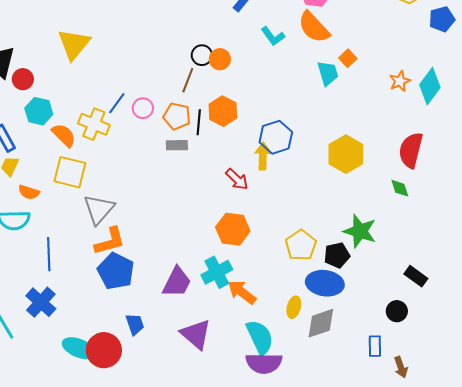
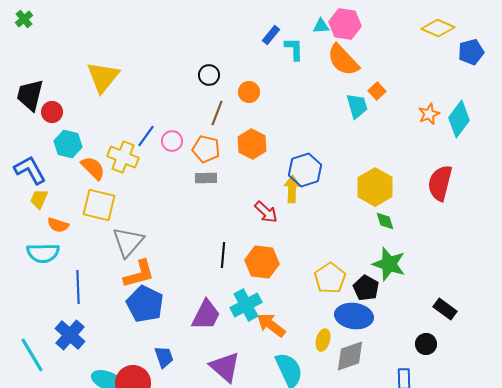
cyan L-shape: (273, 36) -> (294, 49), moved, turned -145
black circle: (202, 55) -> (209, 75), moved
black line: (199, 122) -> (223, 255), moved
green diamond: (400, 188) -> (385, 221), moved
black pentagon: (337, 255) -> (366, 288), turned -30

